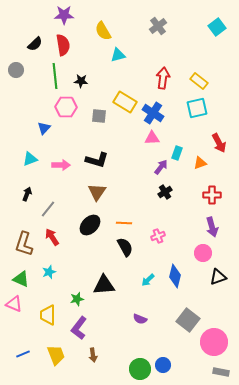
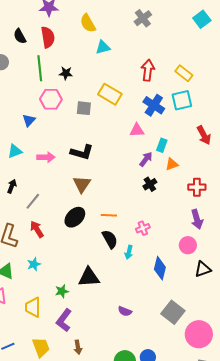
black semicircle: (35, 44) -> (20, 36), turned 105
blue cross: (153, 113) -> (154, 105), moved
orange triangle: (200, 163) -> (172, 164), moved
cyan arrow: (148, 280) -> (129, 252), moved, turned -32

